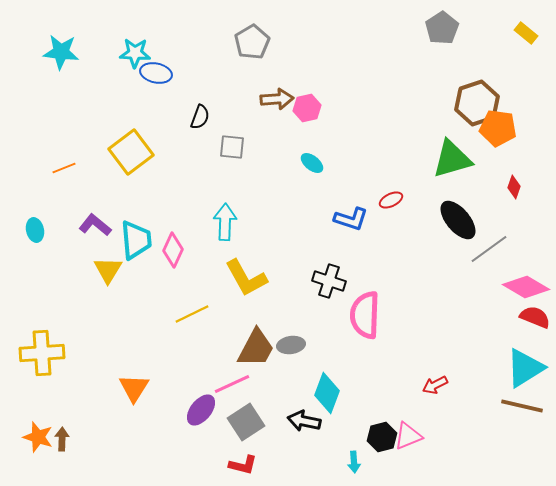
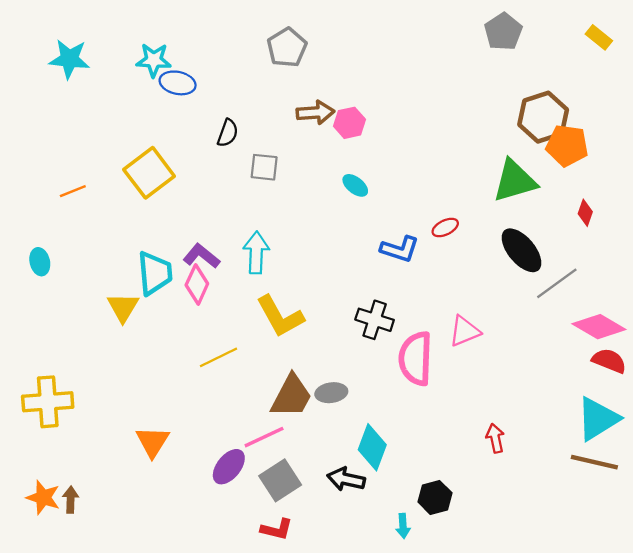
purple L-shape: (95, 225) -> (201, 256), moved
red arrow: (435, 385) -> (495, 438), turned 105
pink triangle: (408, 436) -> (465, 331), moved

